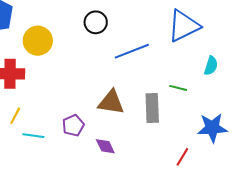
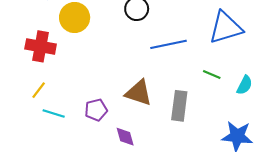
cyan semicircle: (211, 66) -> (244, 85), moved
green line: (178, 88) -> (212, 74), moved

